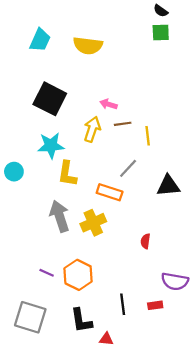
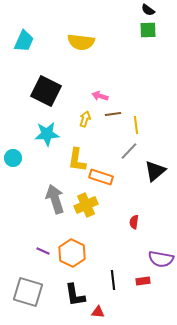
cyan trapezoid: (40, 40) -> (24, 41), moved
yellow arrow: (92, 129) -> (85, 119), size x0.7
gray line: (128, 168) -> (129, 151), moved
yellow L-shape: (67, 174) -> (77, 160), moved
black triangle: (168, 186) -> (155, 171), turned -35

